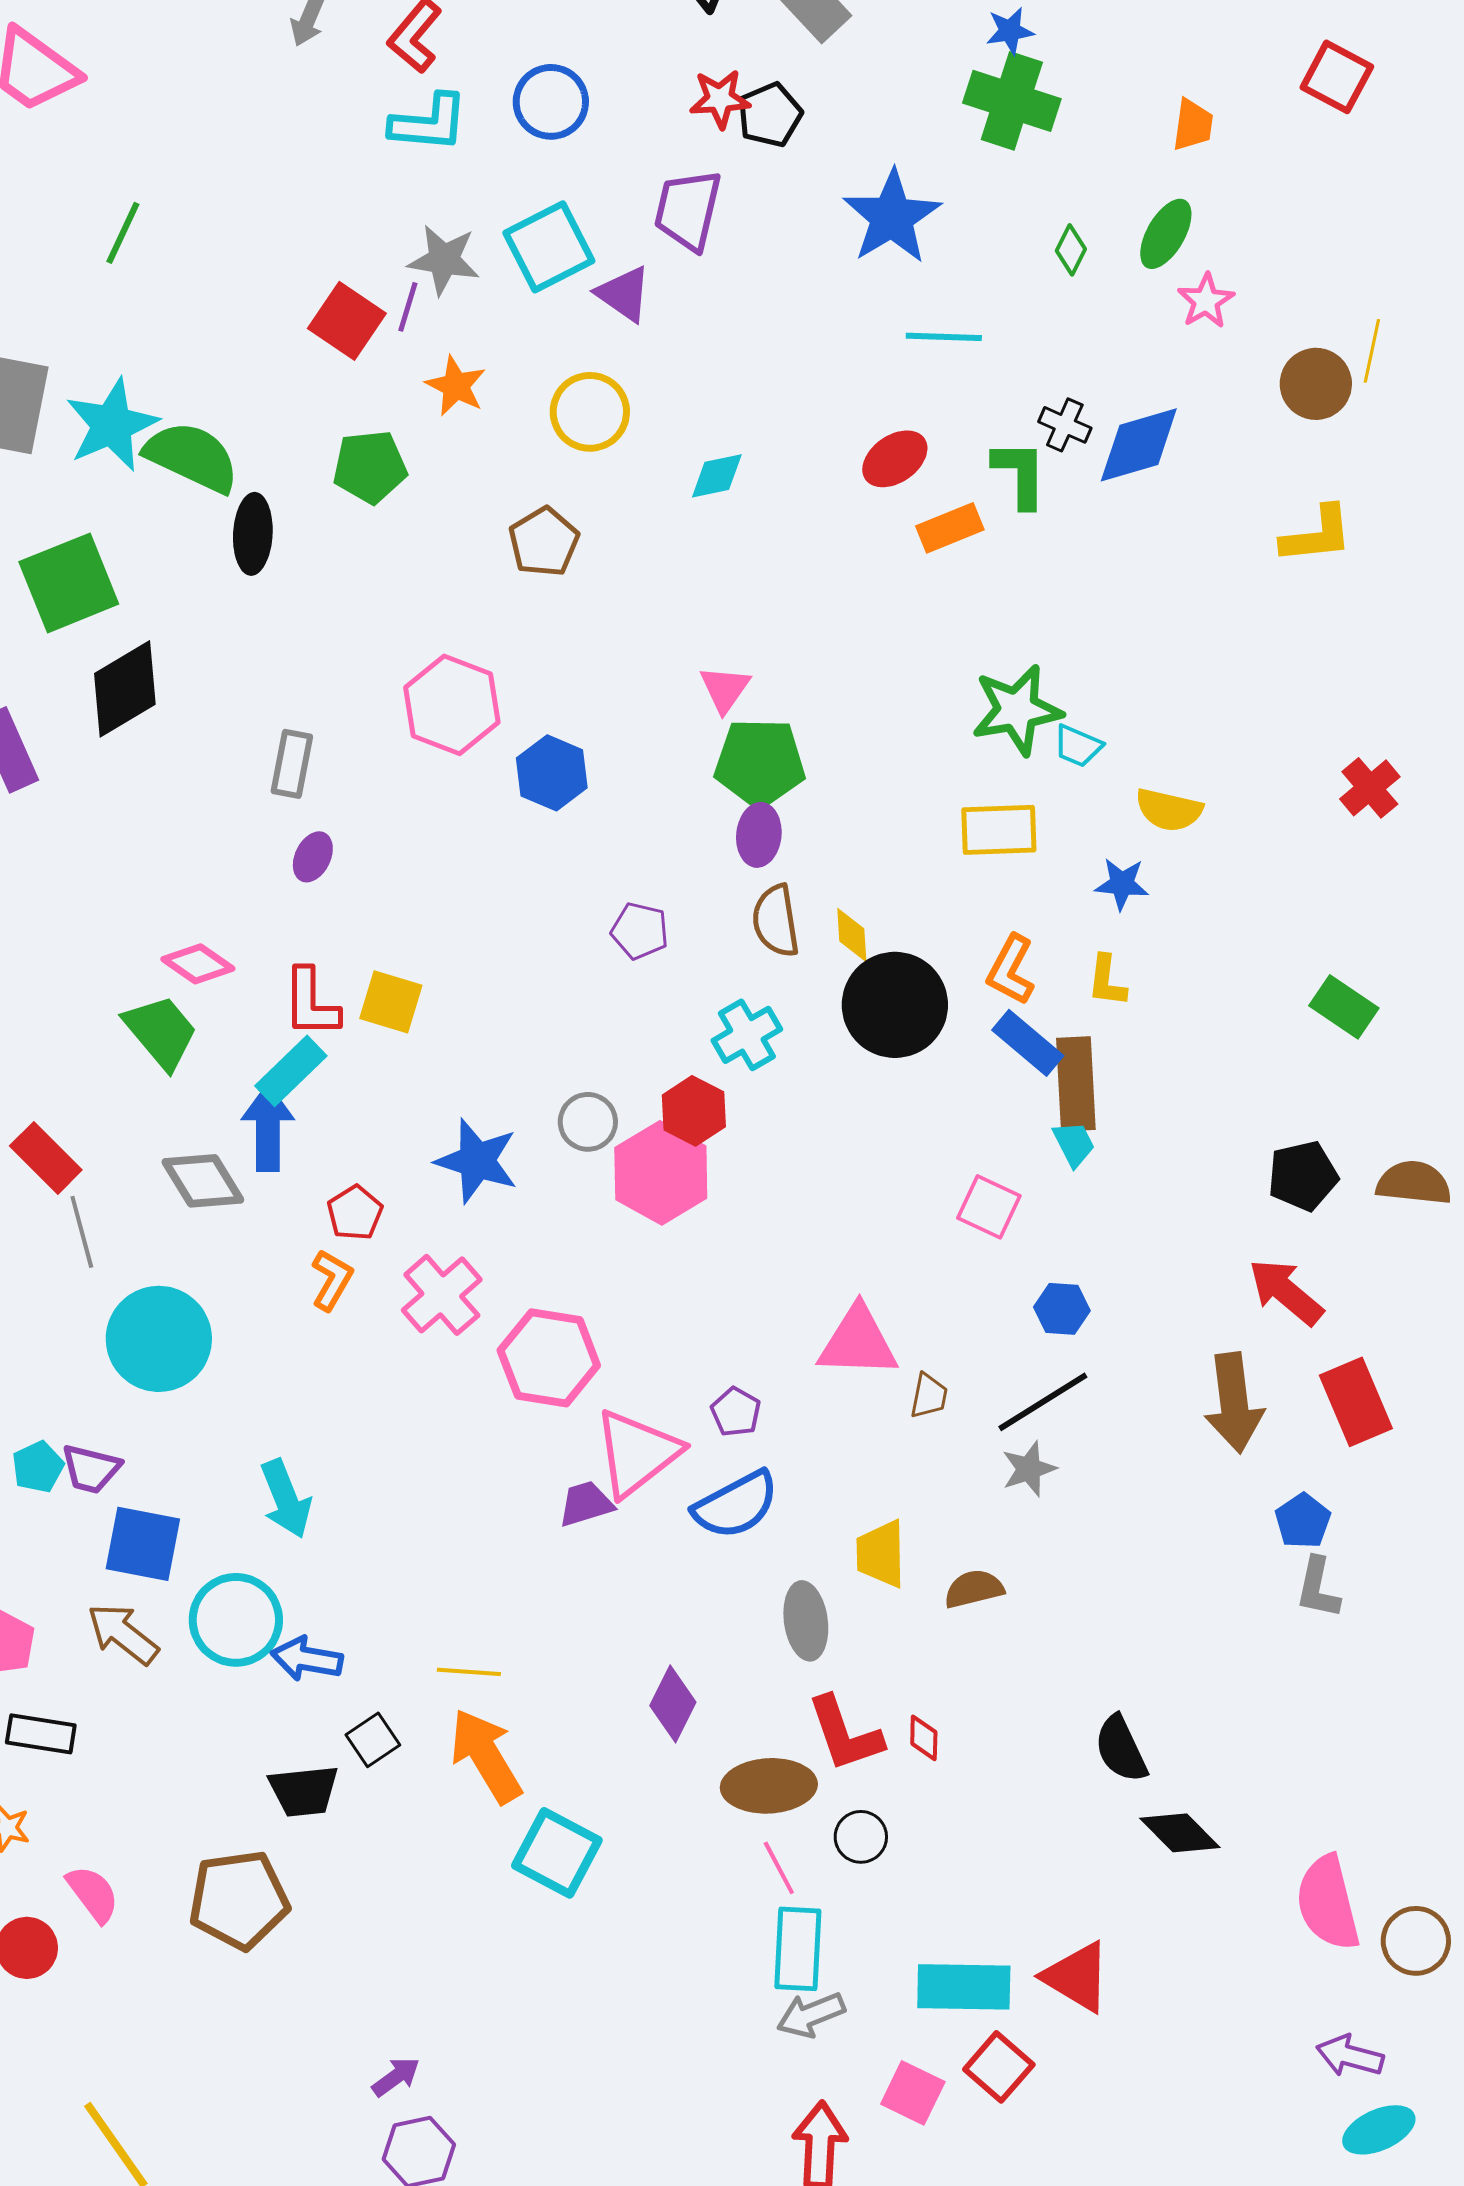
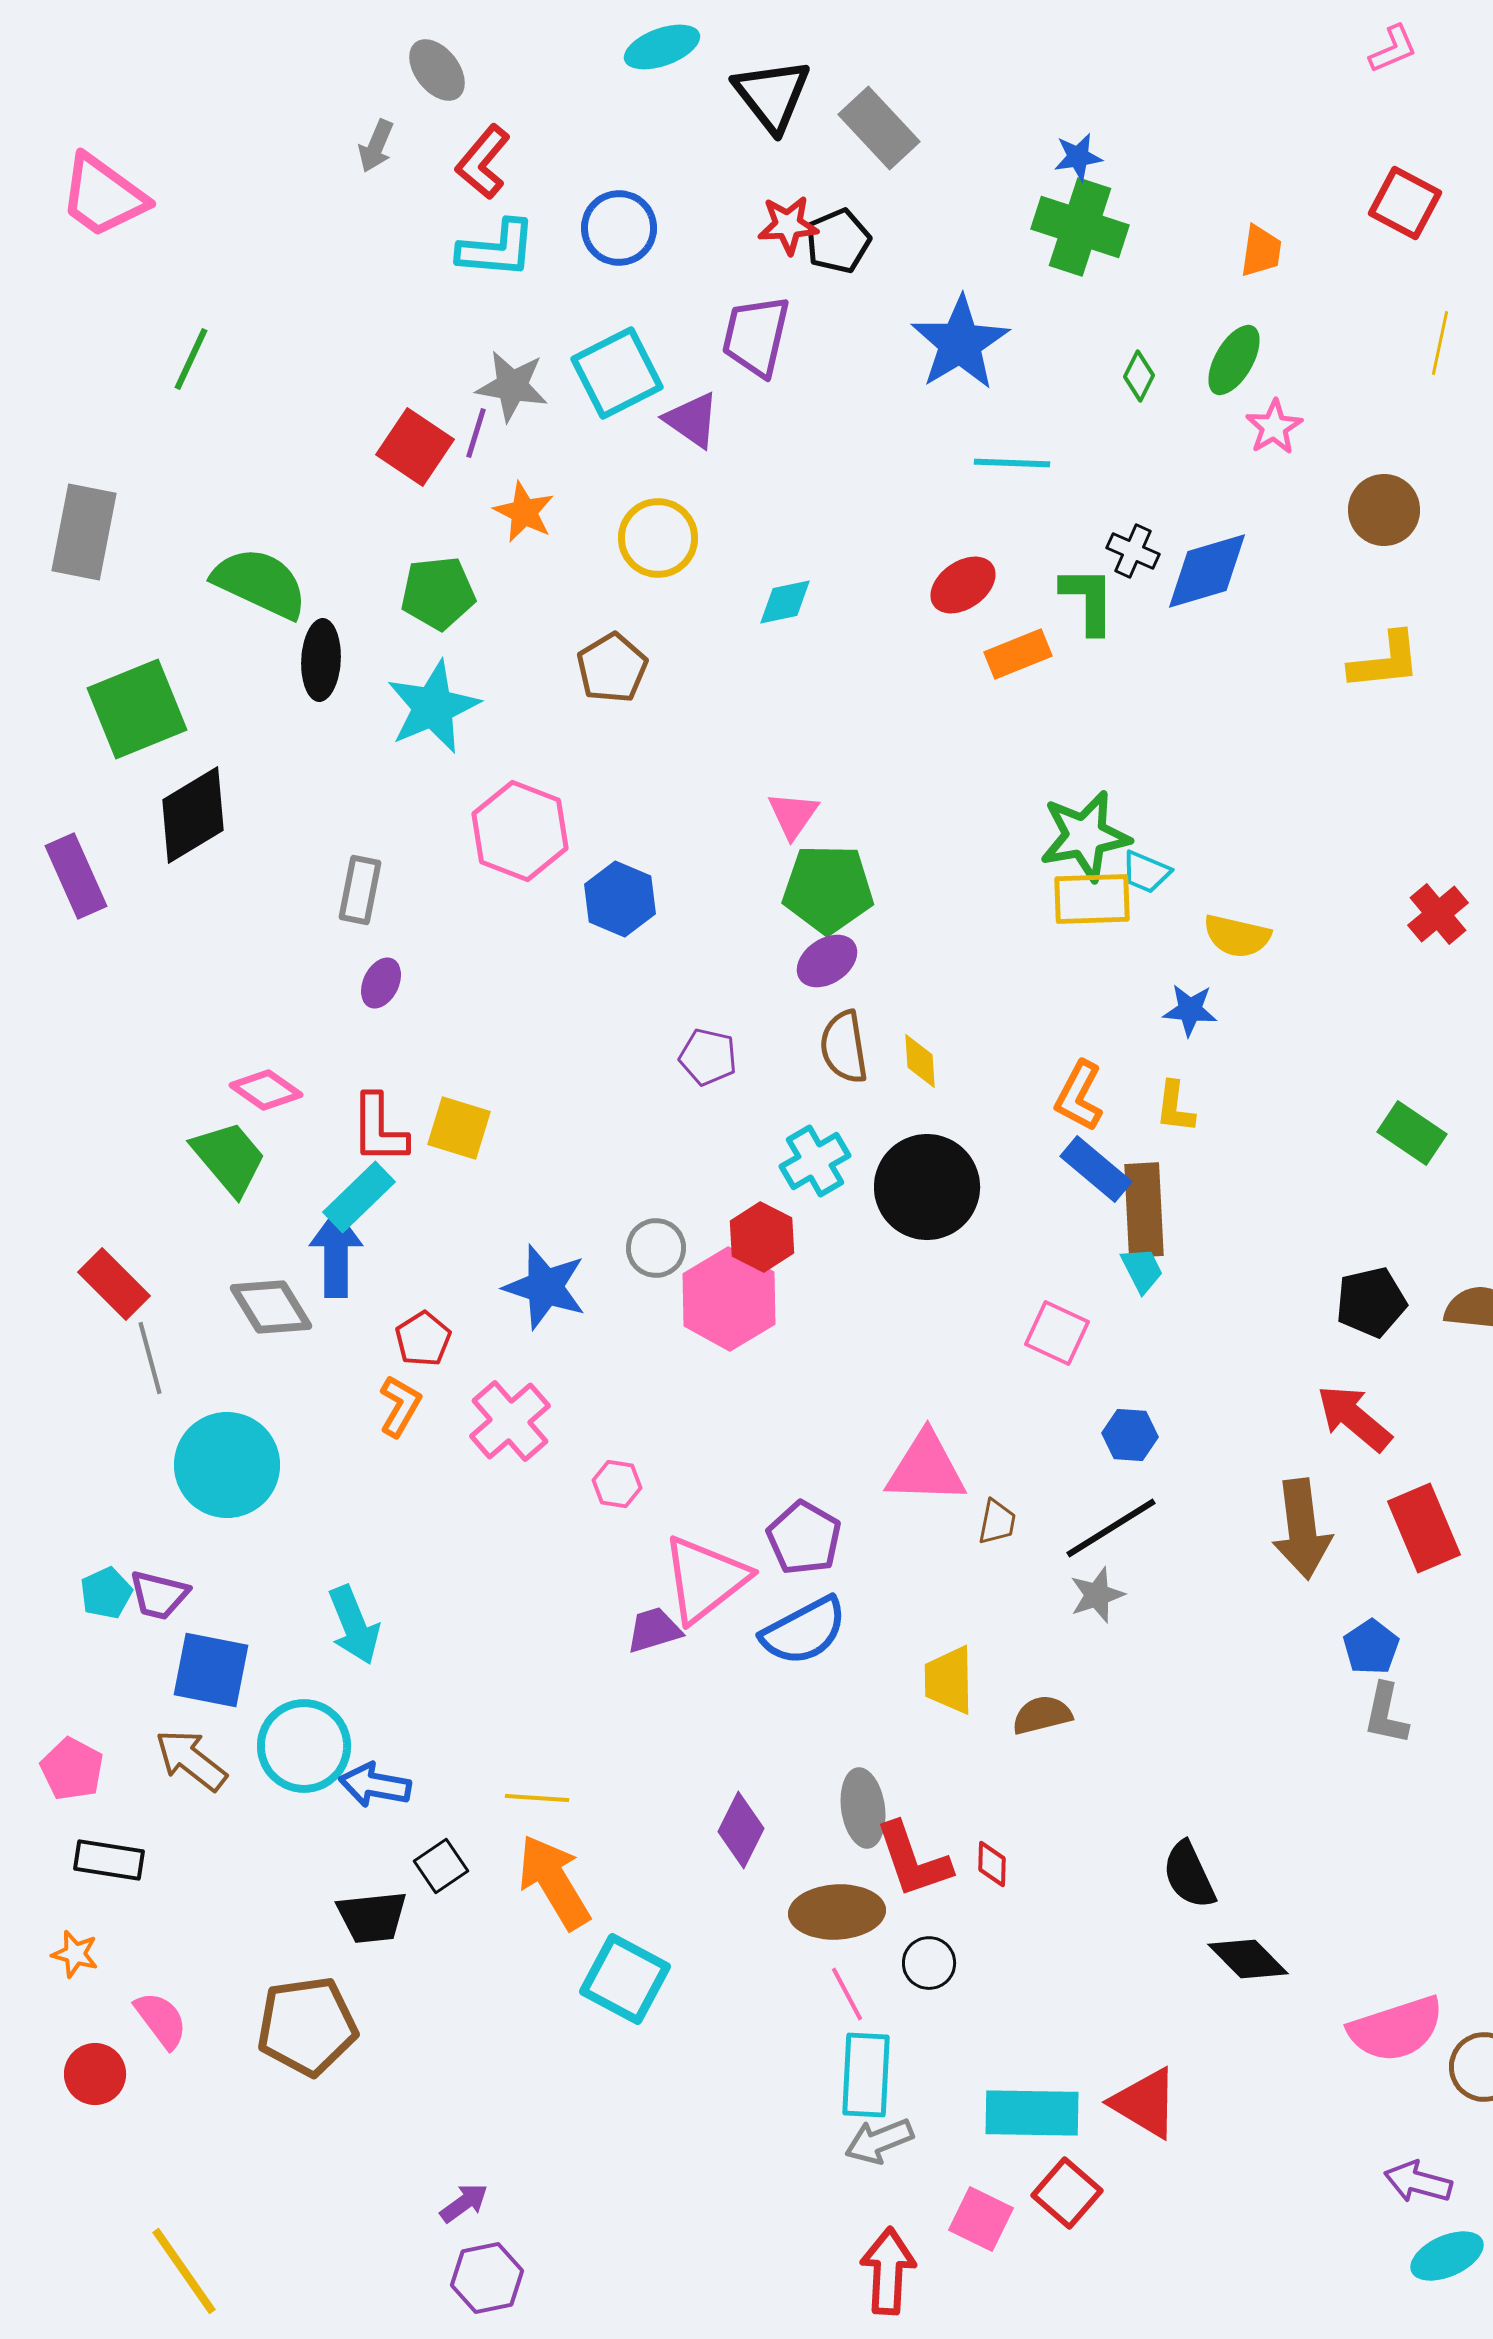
yellow line: (1372, 351) -> (1440, 343), moved
cyan star: (112, 425) -> (433, 707), moved
yellow rectangle: (999, 830) -> (1092, 899), moved
purple ellipse: (759, 835) -> (827, 961), turned 50
black circle: (895, 1005) -> (927, 1187), moved
pink hexagon: (549, 1358) -> (617, 1484), size x0.5
purple pentagon: (736, 1412) -> (804, 1538), size x1.5
gray ellipse: (806, 1621) -> (863, 1808), moved
pink semicircle: (1328, 1903) -> (1396, 2029), turned -94

